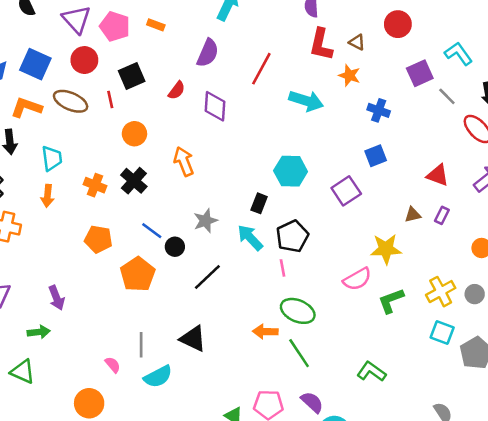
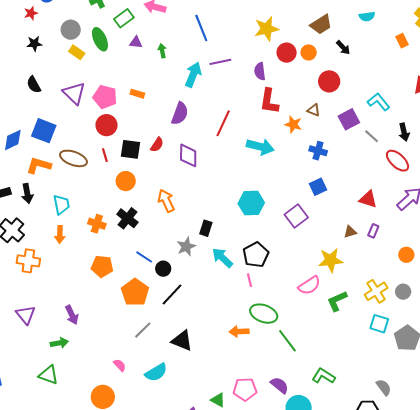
brown triangle: (357, 42) -> (314, 110), moved
red circle: (84, 60) -> (106, 125), moved
black square: (132, 76) -> (130, 149), moved, turned 35
black rectangle: (259, 203) -> (206, 228), moved
black line: (207, 277) -> (172, 295), moved
gray line: (141, 345) -> (143, 330), moved, turned 48
green line: (299, 353) -> (287, 341), moved
green L-shape: (371, 372) -> (323, 376), moved

